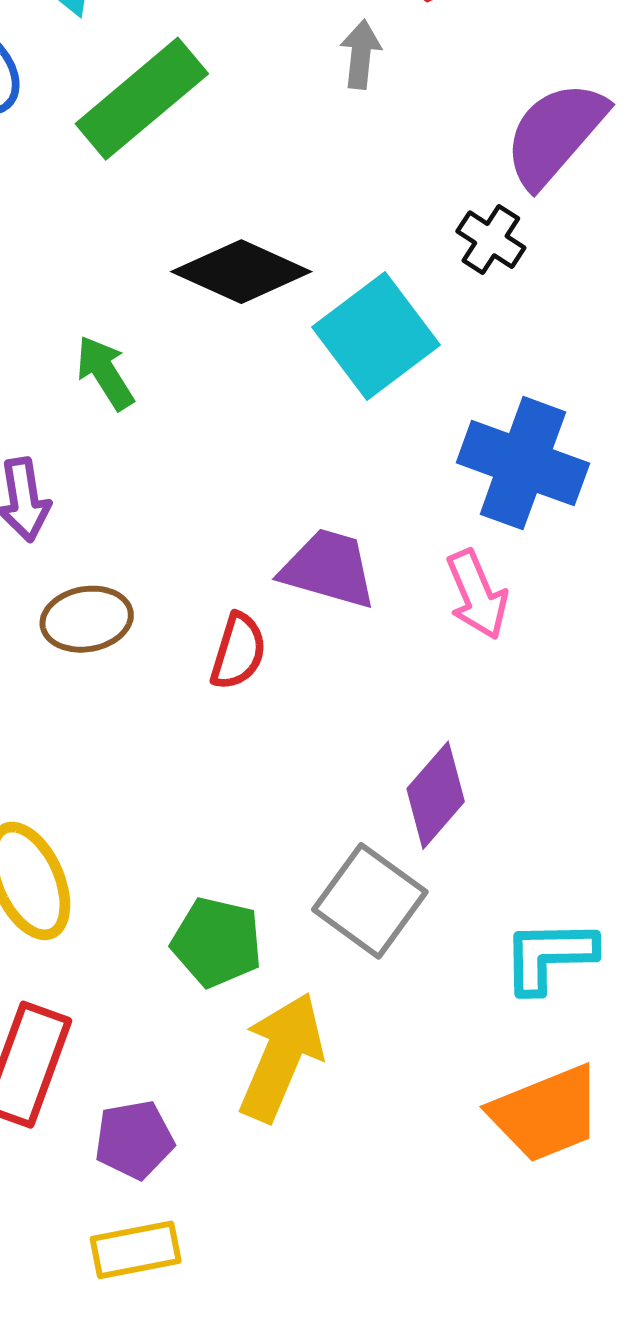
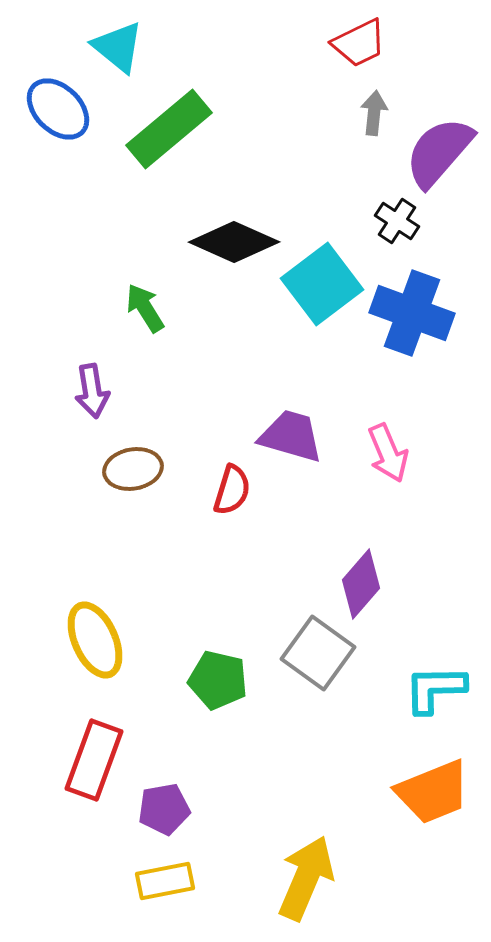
gray arrow: (361, 54) -> (374, 113), moved
blue cross: (523, 463) -> (412, 313), moved
yellow arrow: (281, 1057) -> (306, 878), moved

